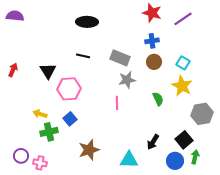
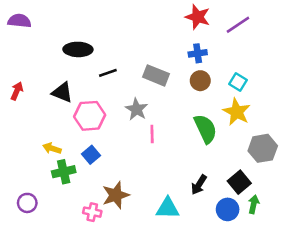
black ellipse: (87, 22) -> (78, 49), moved
black line: (83, 56) -> (108, 73), turned -32
black triangle: (48, 71) -> (62, 92), turned -36
gray star: (127, 80) -> (136, 109), moved, turned -30
green semicircle: (158, 99) -> (205, 129), size x1.6
pink cross: (40, 163) -> (92, 212), moved

